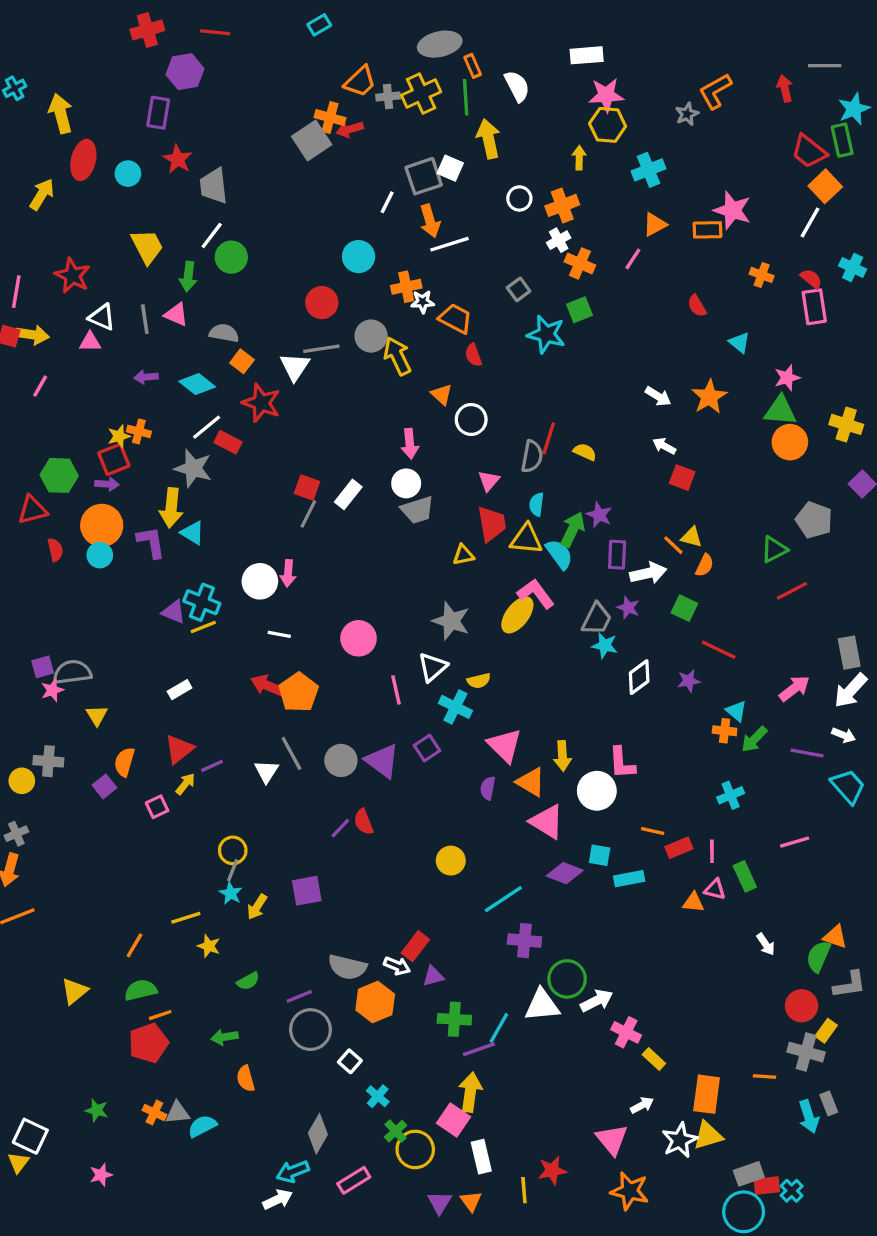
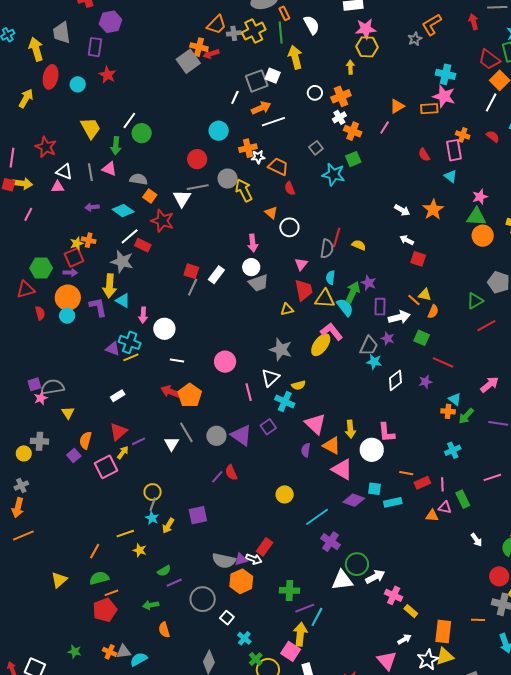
cyan cross: (649, 170) -> (446, 74), moved, turned 36
gray trapezoid: (214, 186) -> (62, 33), moved
orange arrow: (430, 221) -> (261, 108), turned -96
pink rectangle: (814, 307) -> (454, 150), moved
pink arrow: (288, 573) -> (143, 315), moved
pink square: (157, 807) -> (106, 467), size x1.6
purple cross: (524, 941) -> (331, 542), turned 30
purple triangle: (433, 976) -> (241, 559), moved
purple line: (299, 996) -> (174, 583), moved
cyan line: (499, 1028) -> (317, 617), moved

